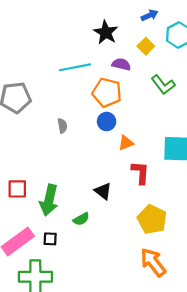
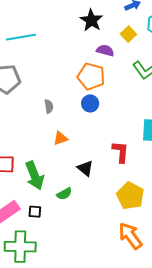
cyan line: (75, 67) -> (21, 37), moved
orange triangle: (126, 143) -> (60, 138), moved
green arrow: (49, 200) -> (35, 176), turned -36

